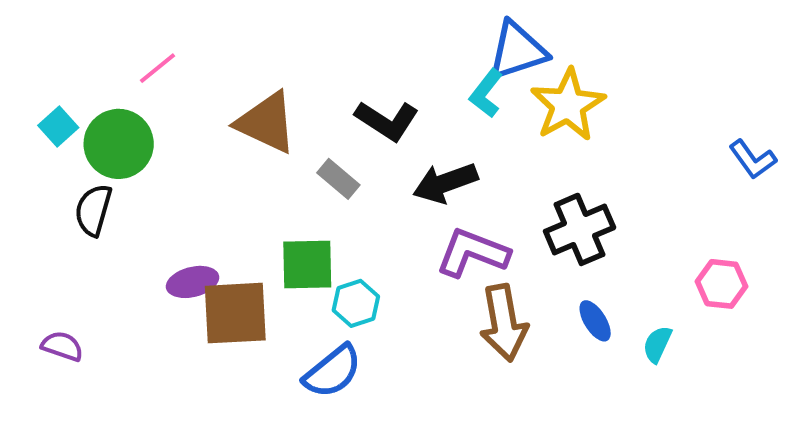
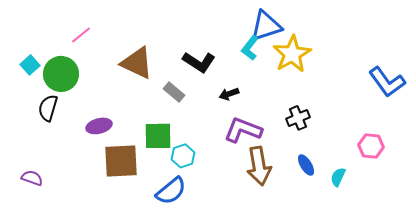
blue L-shape: (753, 159) -> (387, 82), size x1.5
black arrow: (445, 183) -> (229, 94), size x0.6
black cross: (580, 229) -> (298, 118), size x0.7
purple ellipse: (193, 282) -> (99, 126), moved

